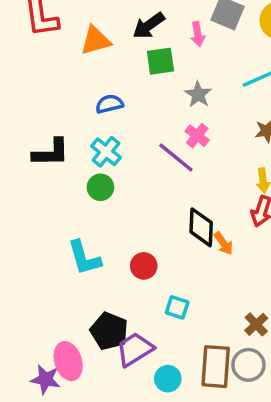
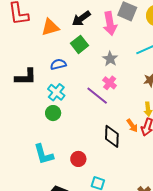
pink arrow: (198, 34) -> (110, 24), size x1.6
green square: (160, 61) -> (79, 44), moved, turned -30
black L-shape: (51, 153) -> (26, 77), moved
orange arrow: (224, 243) -> (132, 125), moved

